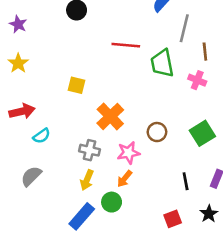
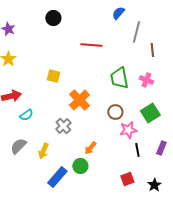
green trapezoid: (162, 63) -> (119, 78), moved
pink cross: (197, 80) -> (146, 80), moved
gray cross: (90, 150) -> (63, 126), turned 35
pink star: (128, 153) -> (128, 130), moved
yellow arrow: (87, 180) -> (43, 151), moved
black star: (209, 214) -> (154, 185), moved

